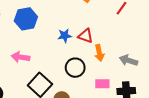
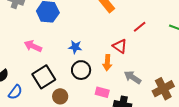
blue star: (65, 36) -> (75, 47), moved
red triangle: (86, 36) -> (120, 46), moved

